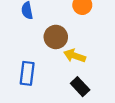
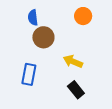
brown circle: (56, 37) -> (43, 37), moved

